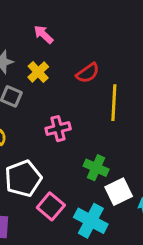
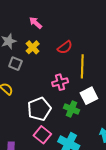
pink cross: (58, 129) -> (60, 82), moved
white pentagon: (23, 178) -> (39, 109), moved
white square: (119, 192) -> (89, 96), moved

